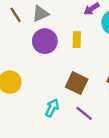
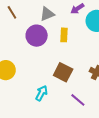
gray triangle: (40, 14) -> (47, 14), moved
purple line: (84, 113) -> (78, 100), moved

